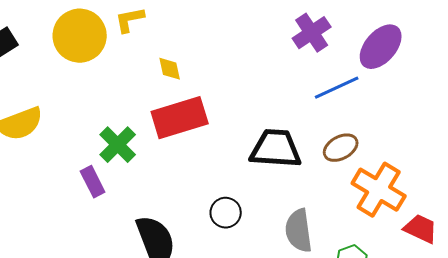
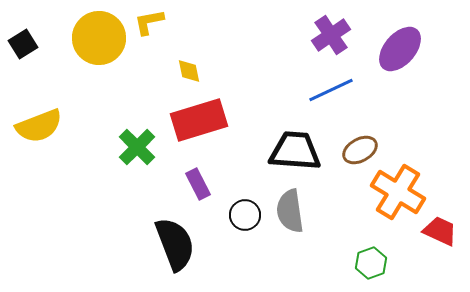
blue line: (337, 88) -> (331, 90), moved
purple rectangle: (93, 182) -> (198, 184), moved
gray semicircle: (299, 231) -> (290, 211), moved

